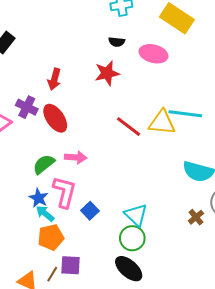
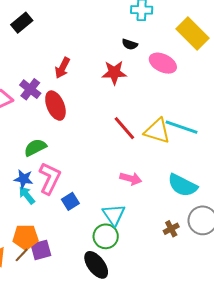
pink arrow: (76, 157) -> (131, 179), moved
blue star: (39, 198) -> (24, 179), turned -30
orange pentagon: (51, 237) -> (26, 237), moved
purple square: (70, 265) -> (41, 250), turned -30

